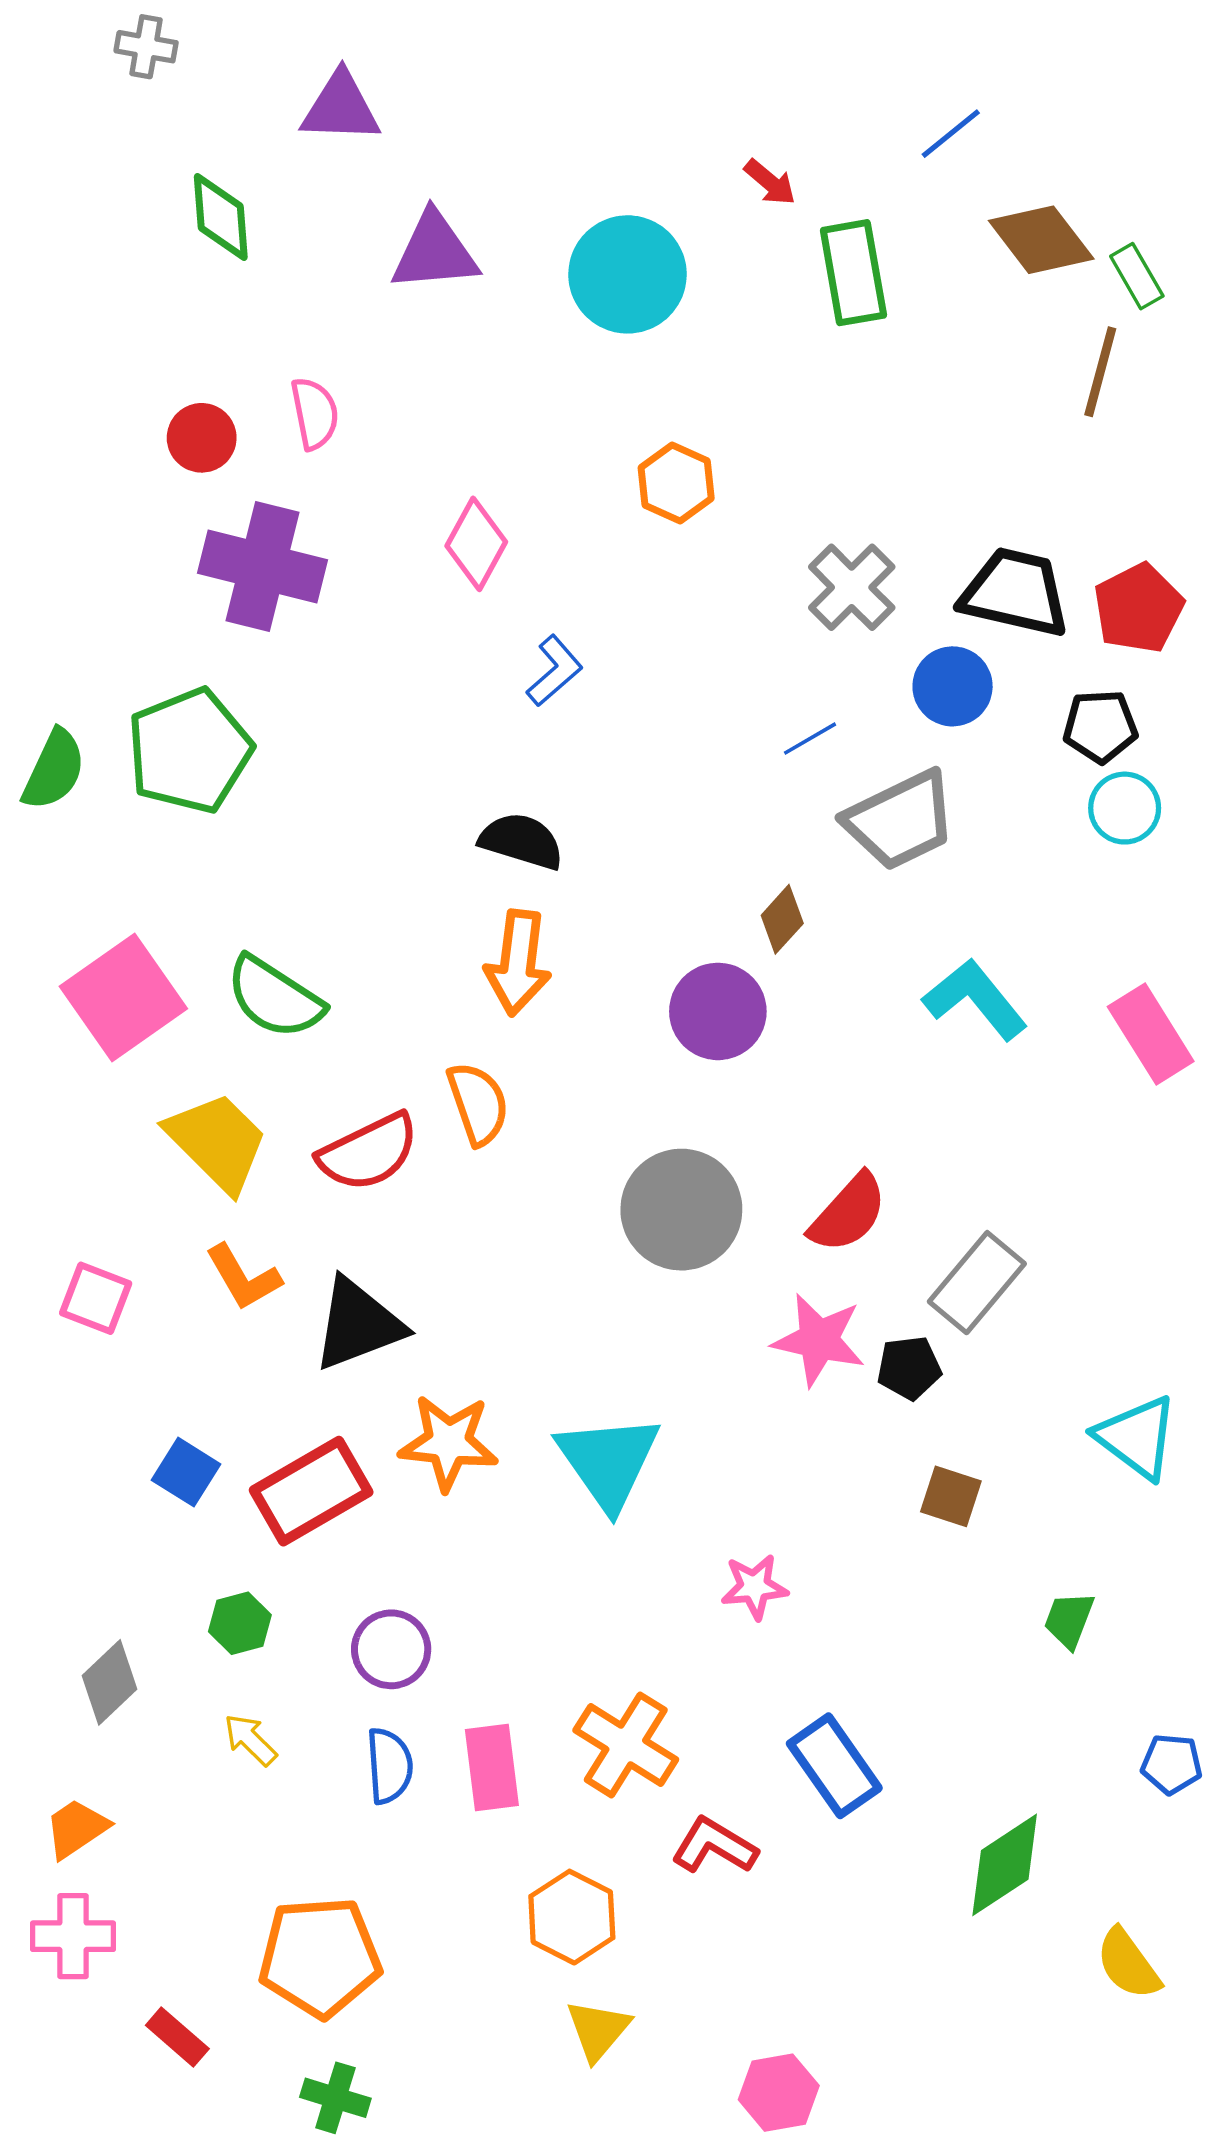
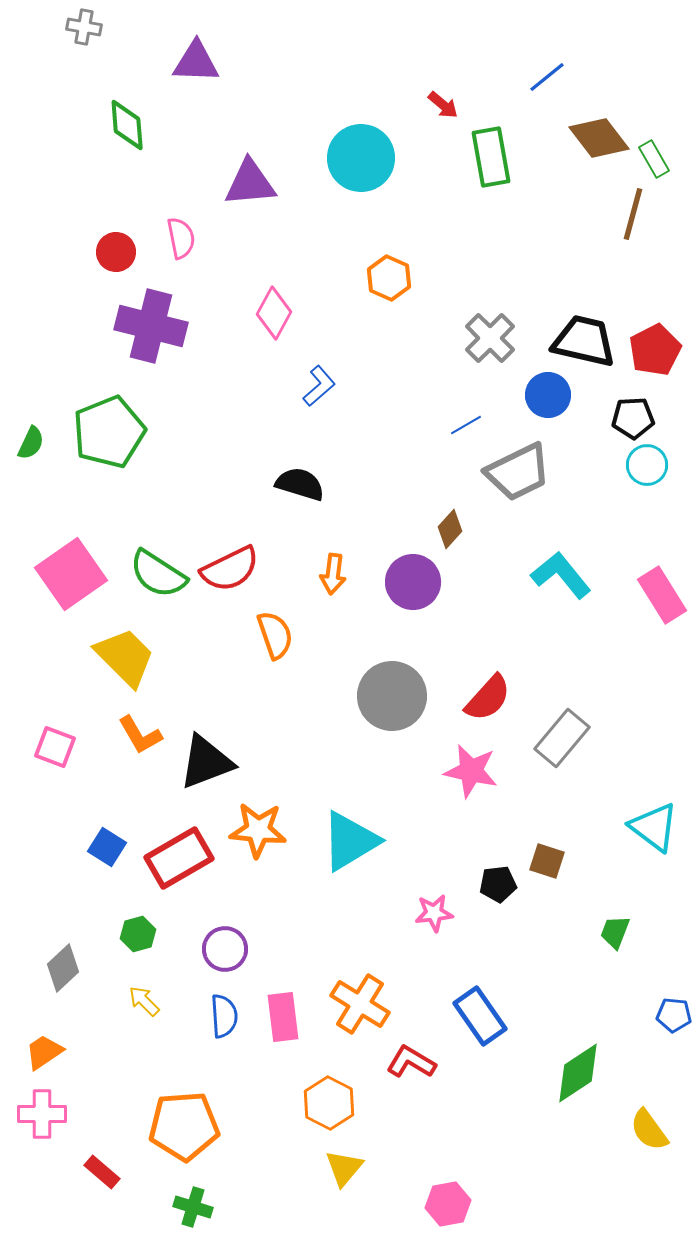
purple triangle: (435, 252) -> (250, 183), moved
green semicircle: (54, 770) -> (31, 443), size x0.7
orange arrow: (518, 963) -> (333, 574), moved, size x0.7
red semicircle: (368, 1152) -> (230, 569), moved
black pentagon: (909, 1368) -> (498, 884), moved
cyan triangle: (608, 1462) -> (350, 841), turned 34

